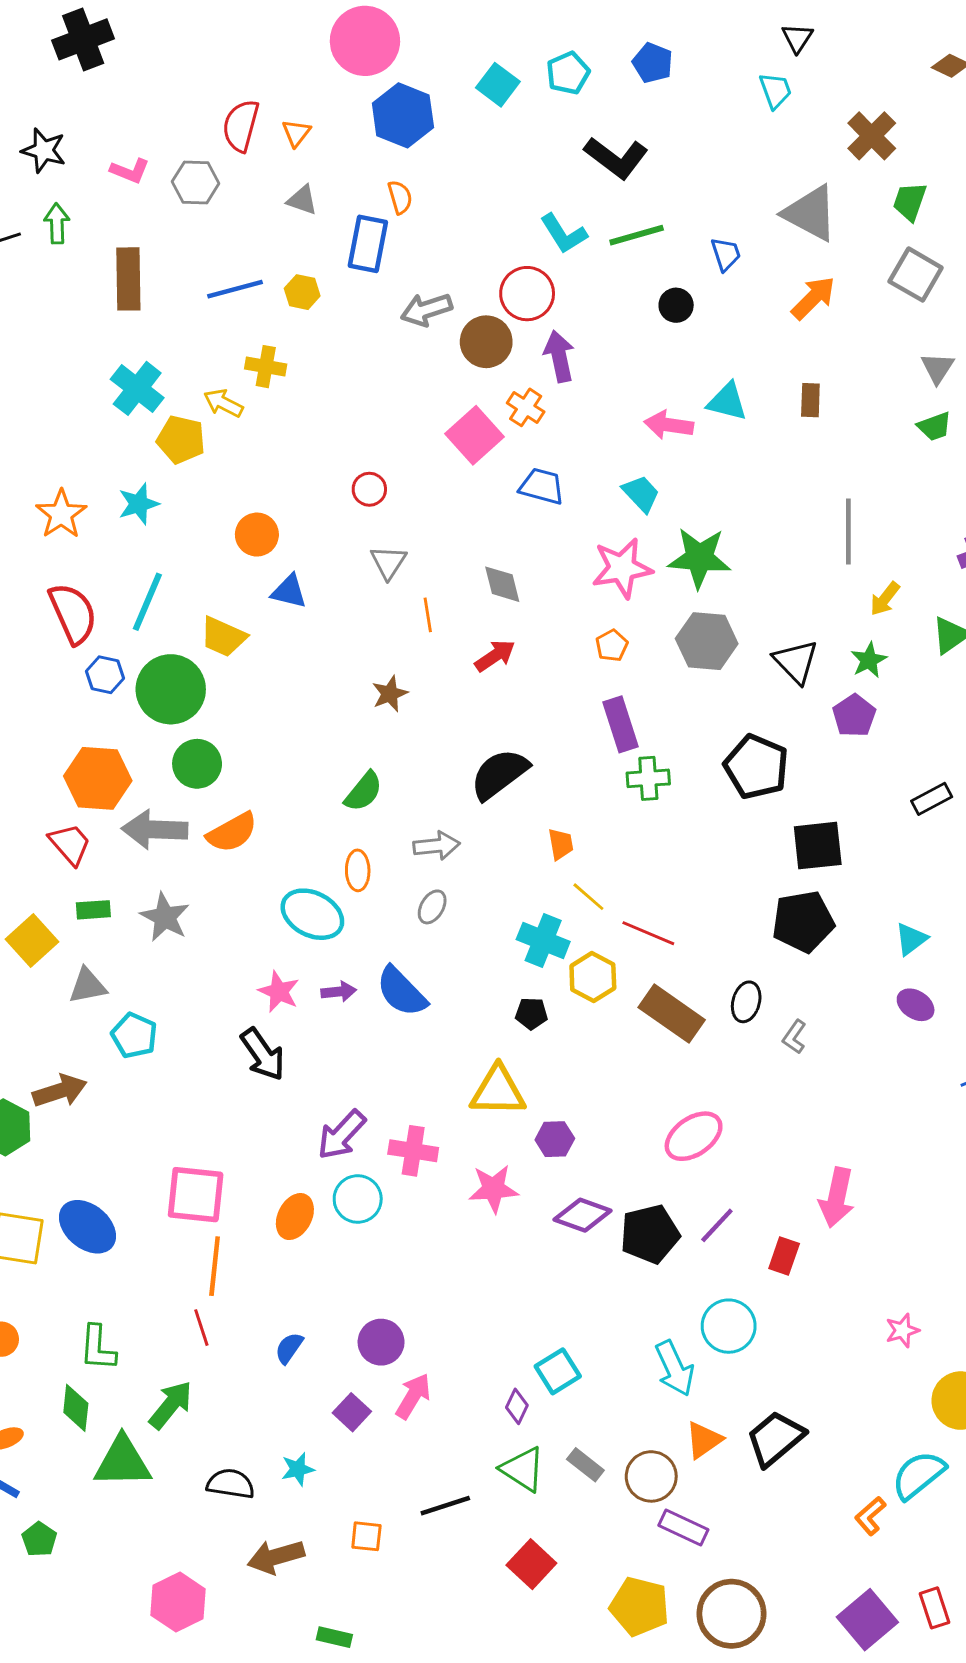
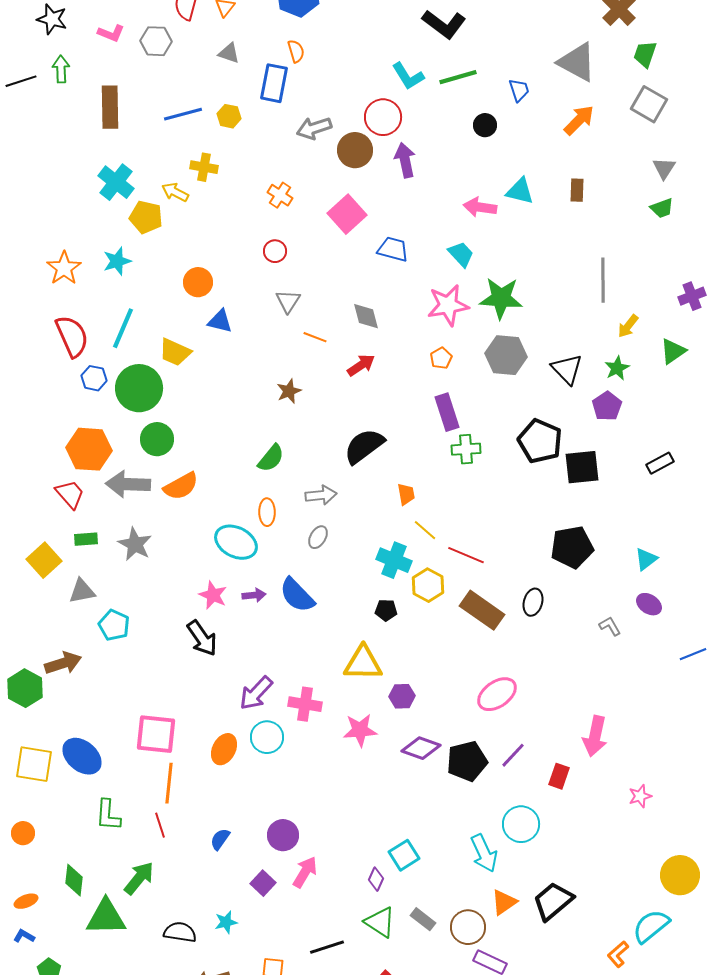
orange cross: (526, 407) -> (280, 195), moved
orange line: (428, 615) -> (315, 337), turned -60
black square: (818, 846) -> (582, 467), moved
gray L-shape: (794, 1037) -> (610, 626), moved, turned 115
pink star: (902, 1330) -> (640, 796), moved
green L-shape: (98, 1348) -> (108, 815), moved

